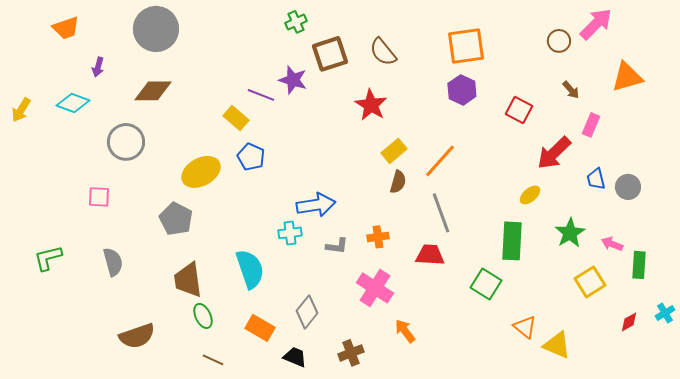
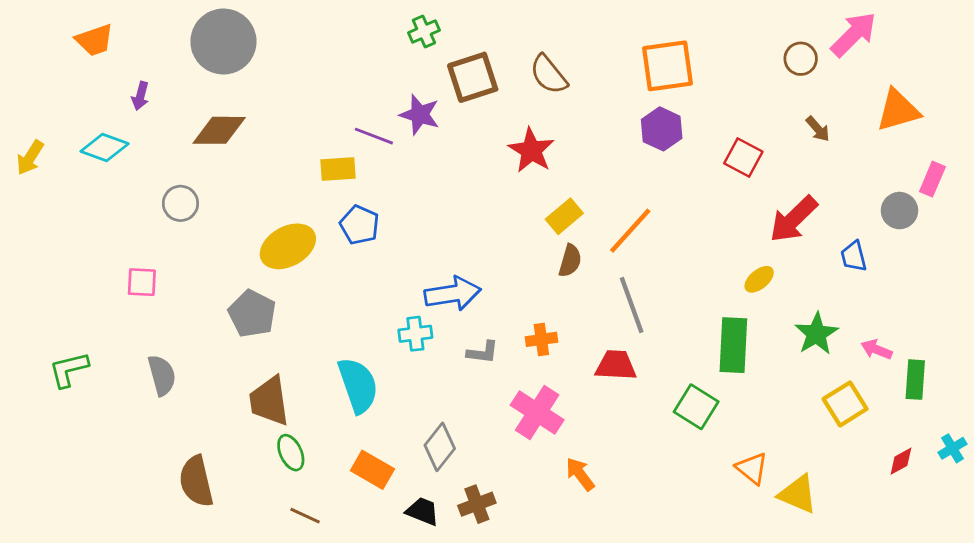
yellow rectangle: (236, 118) -> (338, 169), turned -45
pink rectangle: (591, 125) -> (932, 179), moved
gray circle: (126, 142) -> (180, 203), size x0.7
gray circle: (628, 187) -> (899, 211), moved
brown semicircle: (137, 336) -> (196, 481), turned 96
brown cross: (351, 353) -> (477, 504), moved

